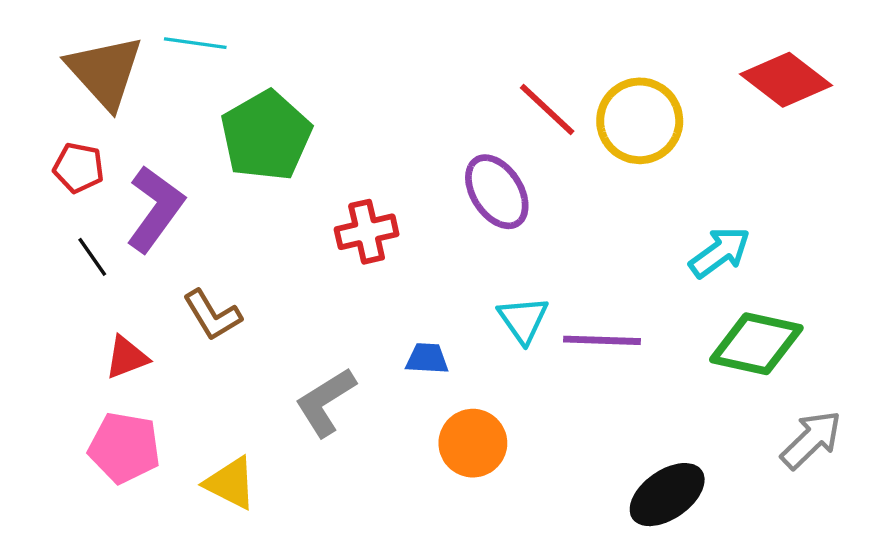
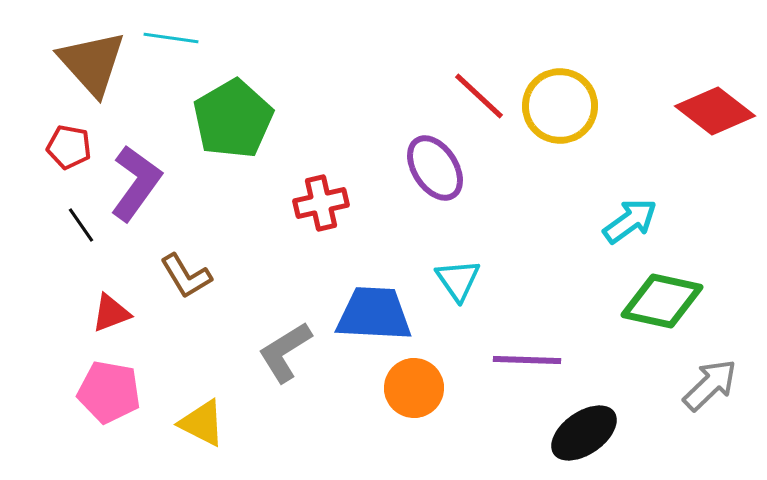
red diamond: (786, 80) -> (715, 111), moved
purple line: (602, 340) -> (527, 360), moved
blue trapezoid: (427, 359) -> (374, 314), size x2.0

